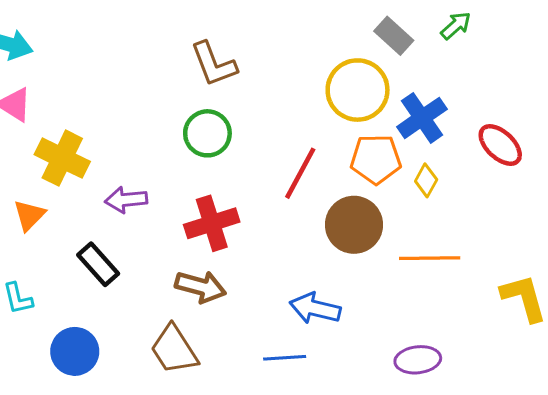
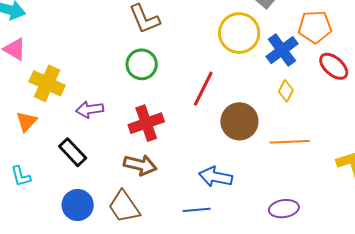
orange pentagon: (376, 159) -> (315, 27), moved
blue circle: (75, 351) -> (78, 205), moved

